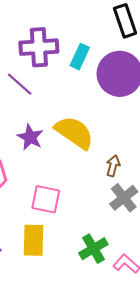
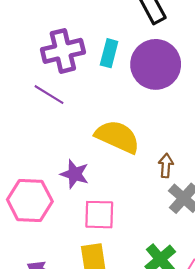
purple star: (30, 137) -> (75, 174), moved

